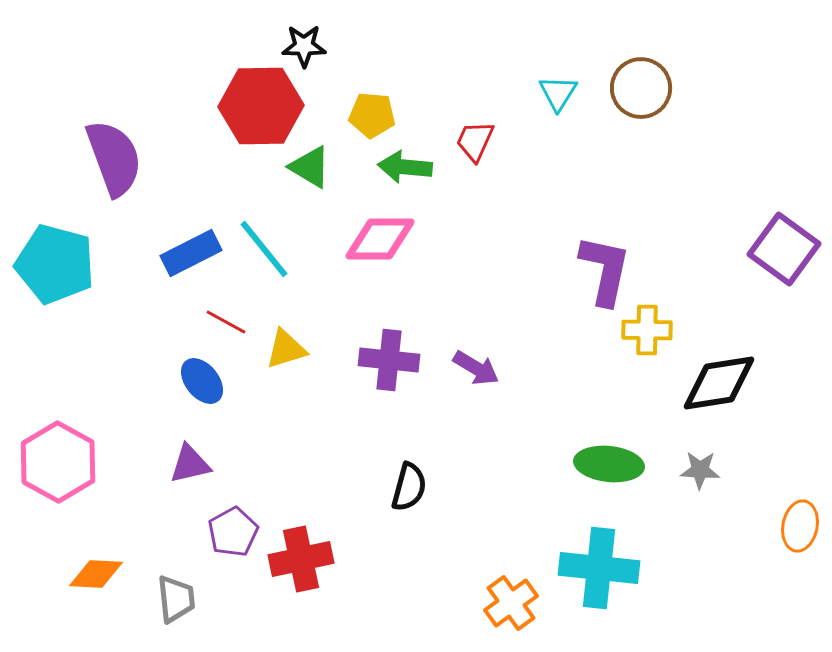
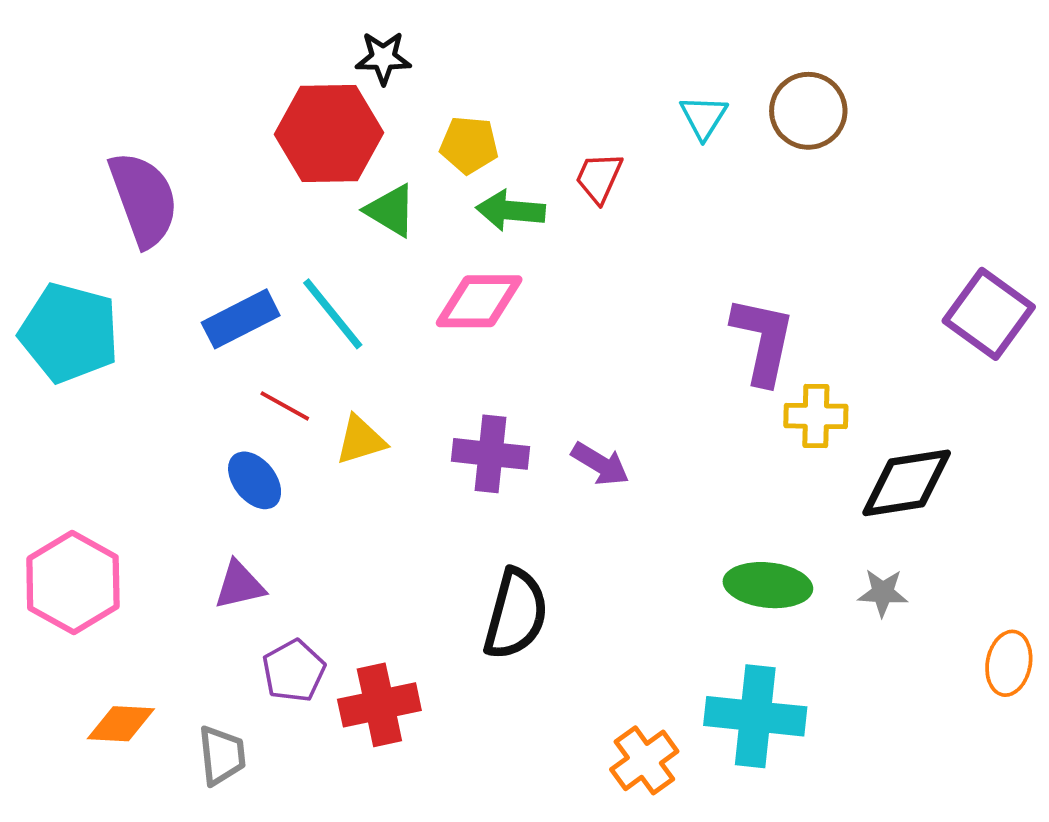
black semicircle: (409, 487) -> (516, 614), size x1.5

